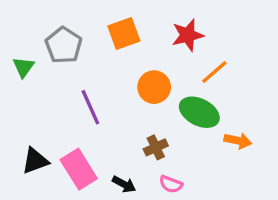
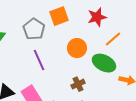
gray pentagon: (64, 45) -> (34, 29), moved

